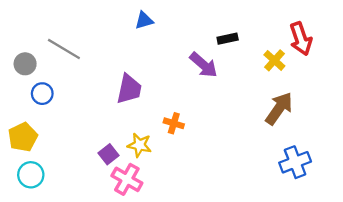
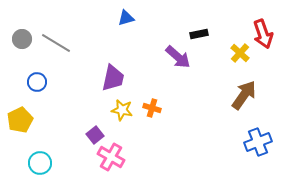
gray circle: (25, 64) -> (22, 39), moved
yellow star: (139, 145) -> (122, 110), moved
cyan circle: (31, 175) -> (40, 163), moved

